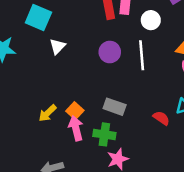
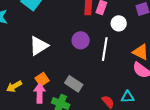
white triangle: (57, 46) -> (39, 46), moved, size x1.5
yellow arrow: (47, 113) -> (14, 86), moved

